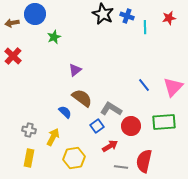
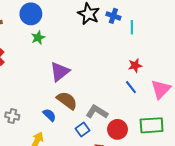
blue circle: (35, 14) -> (31, 14), moved
red star: (169, 18) -> (135, 65), moved
purple triangle: (75, 70) -> (60, 72), size x1.5
gray cross: (29, 130) -> (12, 116), moved

